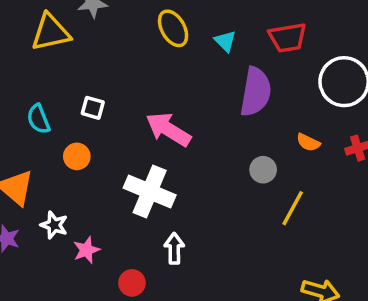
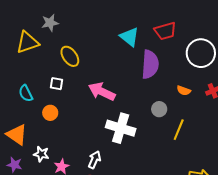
yellow ellipse: (173, 28) -> (70, 56), moved
cyan triangle: (225, 41) -> (129, 37), size x1.5
white cross: (150, 192) -> (121, 128), moved
white arrow: (174, 248) -> (94, 160), moved, turned 30

